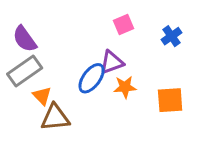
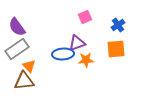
blue ellipse: (92, 78) -> (63, 54), turned 50
orange square: (170, 100) -> (116, 49), moved
brown triangle: (55, 118) -> (24, 81), moved

